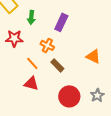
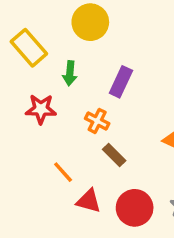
orange line: (32, 63) -> (63, 172), moved
red triangle: (31, 83) -> (89, 201), moved

